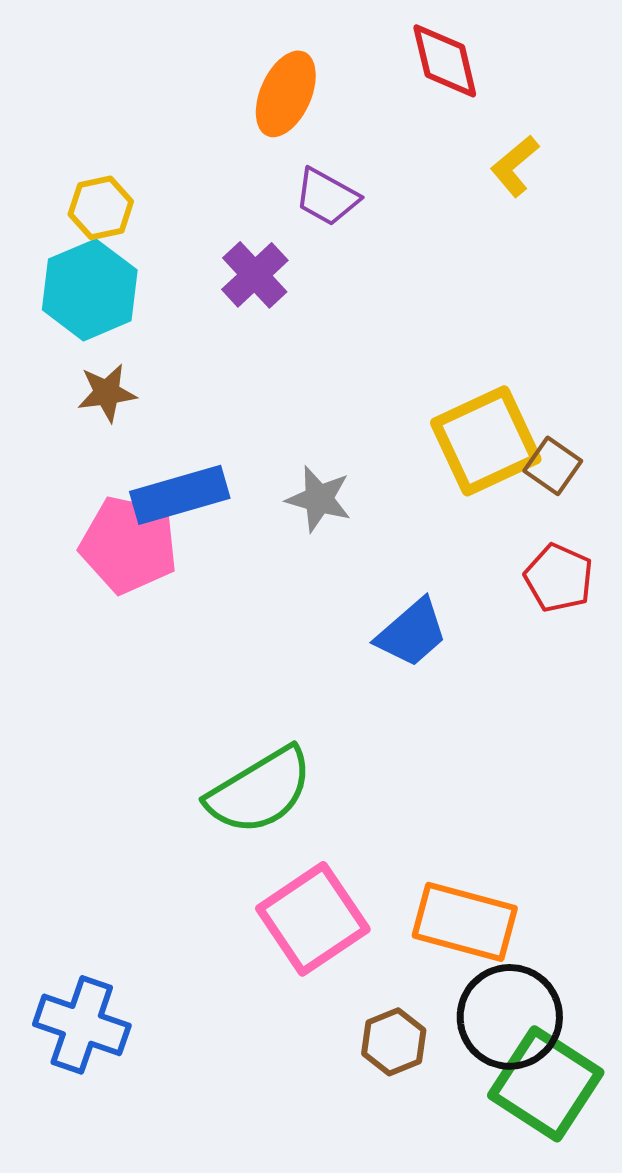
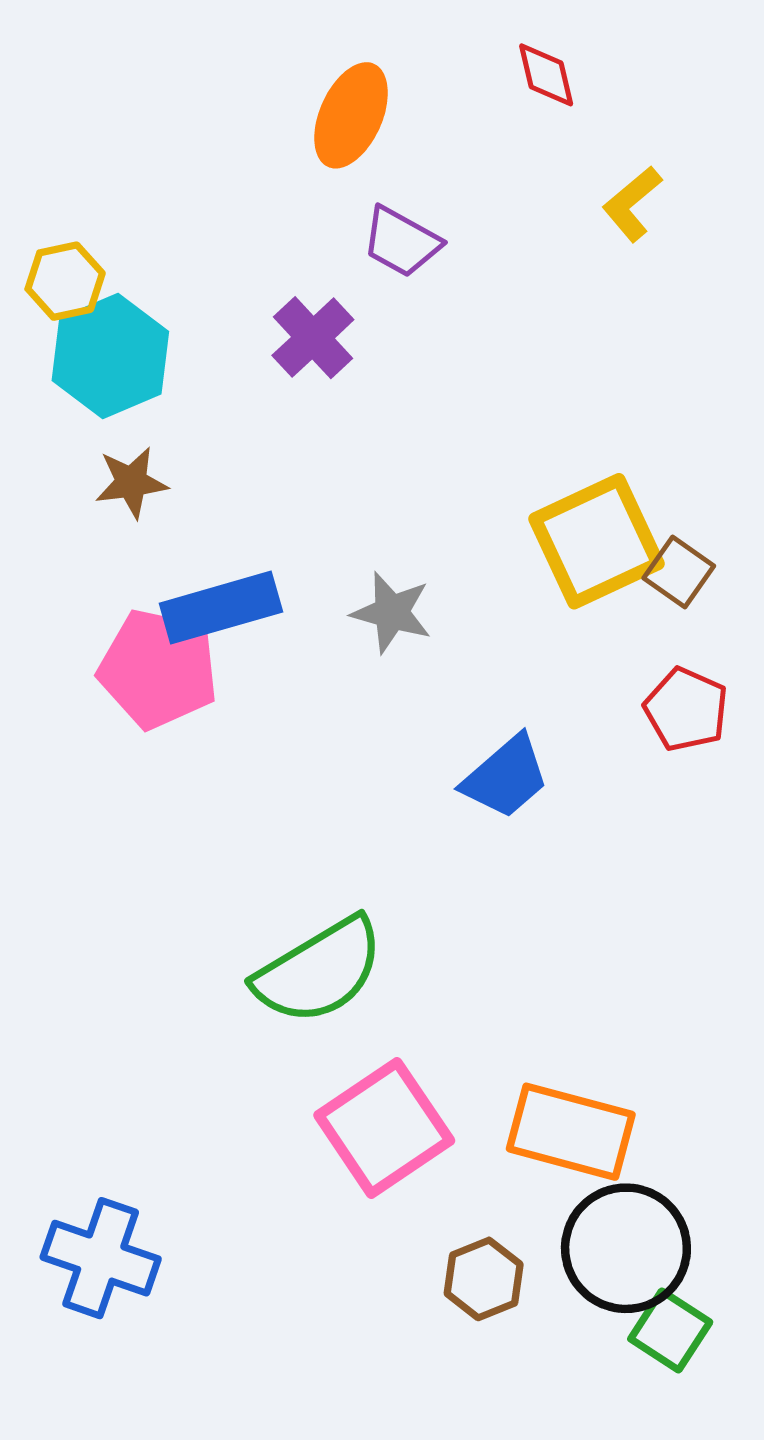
red diamond: (445, 61) -> (546, 75), size x0.7
yellow hexagon: (101, 208) -> (65, 281), moved
green square: (546, 1084) -> (670, 1330), size x0.6

